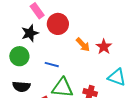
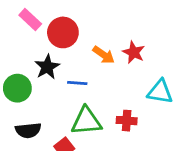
black star: (30, 33) -> (47, 67), moved
blue line: (52, 65) -> (77, 83), moved

